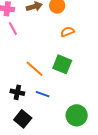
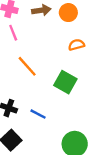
orange line: (34, 69) -> (27, 66), moved

